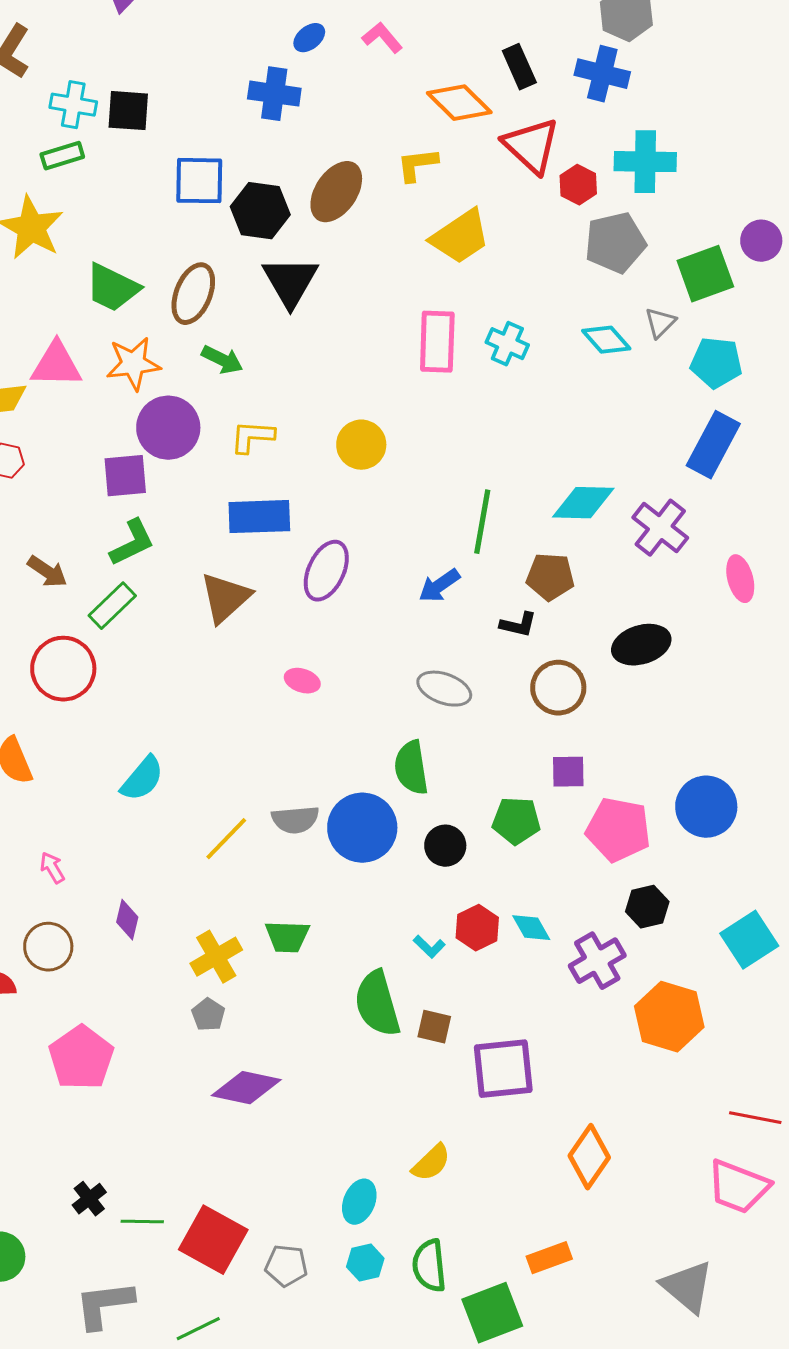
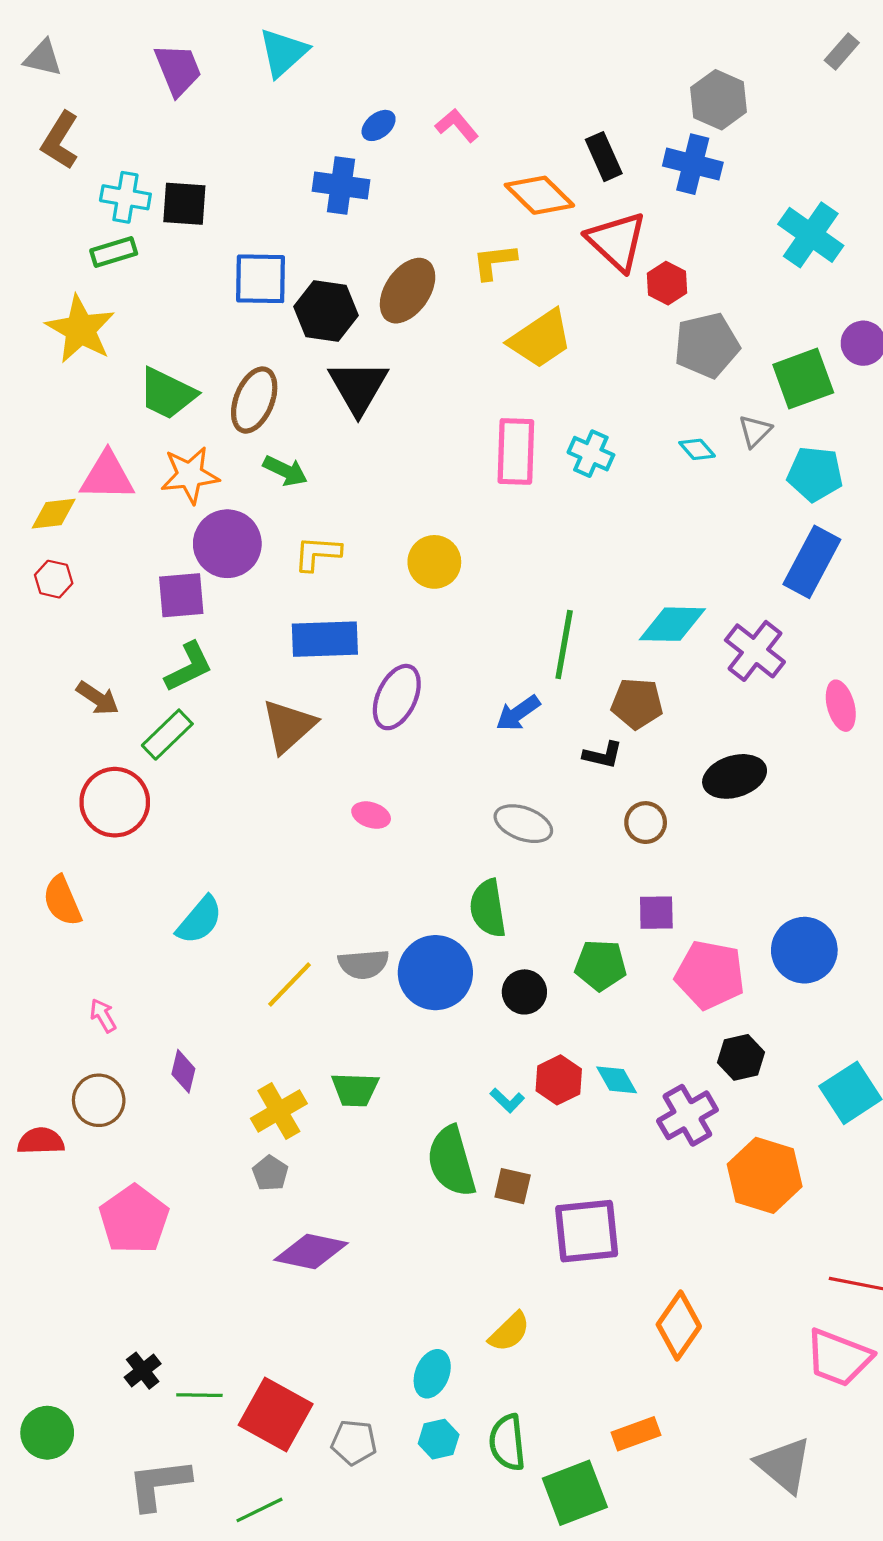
cyan cross: (645, 162) -> (811, 235), moved, turned 34
cyan diamond: (606, 340) -> (697, 449), size x0.7
brown circle: (558, 688) -> (646, 823), size x0.7

